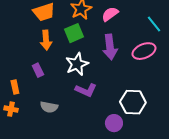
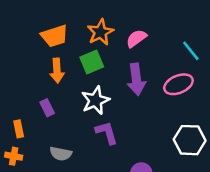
purple L-shape: (86, 90) -> (107, 133), turned -130
white hexagon: (133, 102) -> (190, 140), moved

